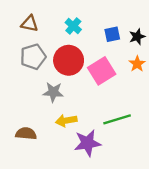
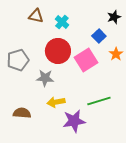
brown triangle: (30, 24) -> (36, 16), moved
blue square: (112, 34) -> (99, 36), moved, turned -32
black star: (137, 37) -> (114, 17), moved
gray pentagon: (33, 57) -> (18, 60), moved

